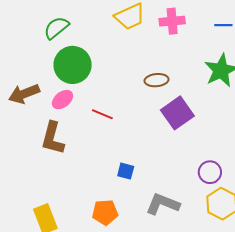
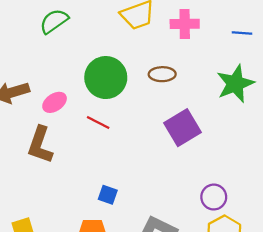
green circle: (73, 65) -> (106, 78), moved
brown ellipse: (157, 80) -> (162, 74), moved
blue square: (126, 171) -> (108, 195), moved

